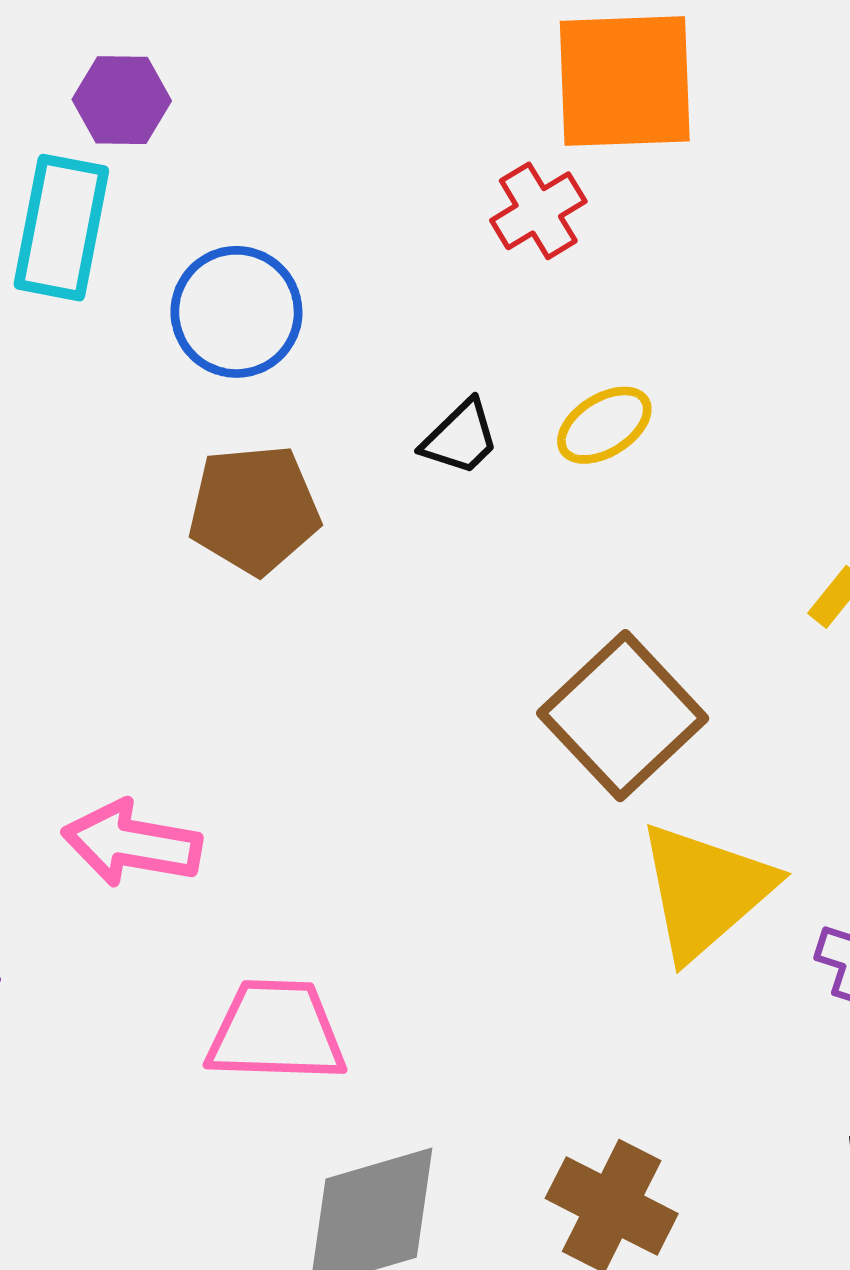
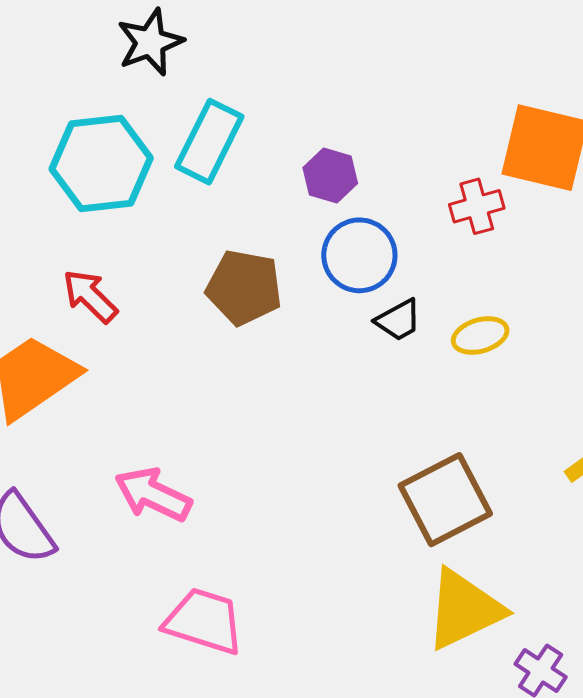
purple hexagon: (122, 100) -> (330, 176), moved
blue circle: (236, 312) -> (359, 255), moved
brown pentagon: (254, 509) -> (244, 287), moved

